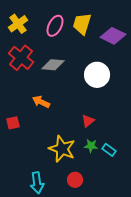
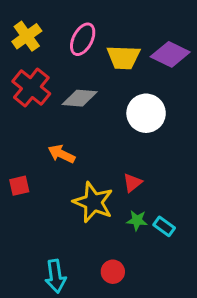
yellow trapezoid: (82, 24) -> (123, 57), moved, turned -105
yellow star: (62, 149) -> (93, 202), moved

